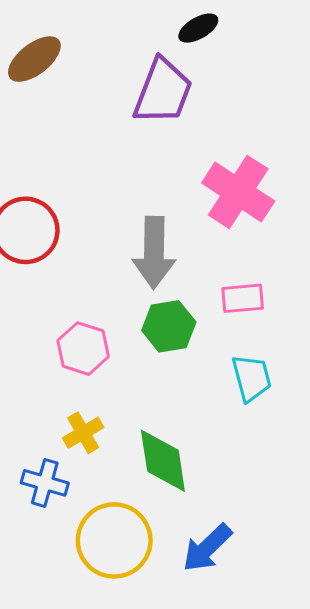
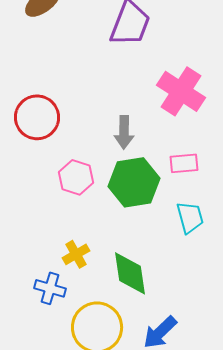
gray arrow: (154, 253) -> (124, 132), size x0.7
green hexagon: (169, 326) -> (134, 182), size x1.4
pink hexagon: (83, 349) -> (76, 177), moved

